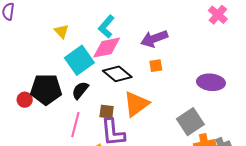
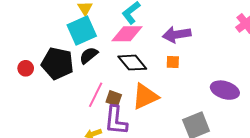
cyan square: (79, 60) -> (82, 31), moved
black semicircle: (80, 90) -> (89, 55), moved
red circle: (25, 100) -> (26, 68), moved
pink line: (75, 125) -> (96, 95), moved

